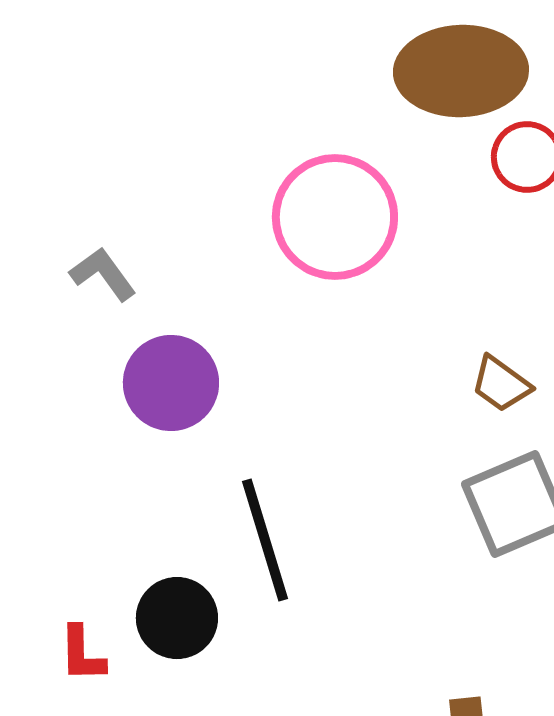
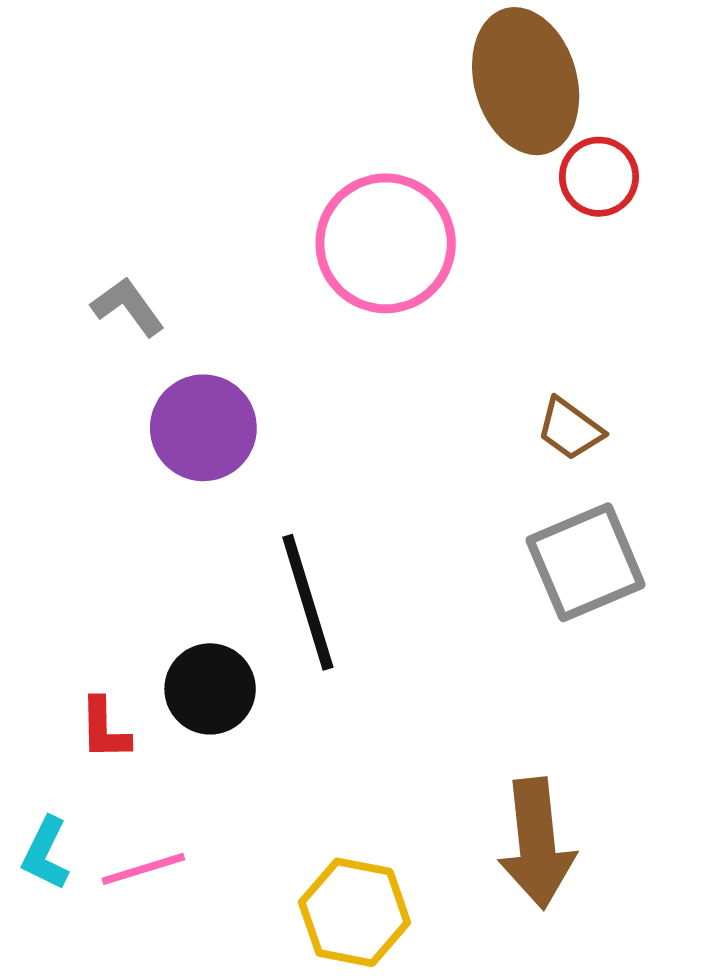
brown ellipse: (461, 71) -> (526, 81), turned 76

